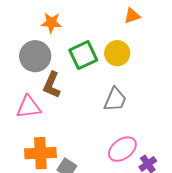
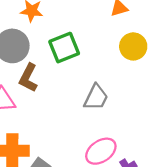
yellow circle: (117, 53) -> (133, 46), moved

